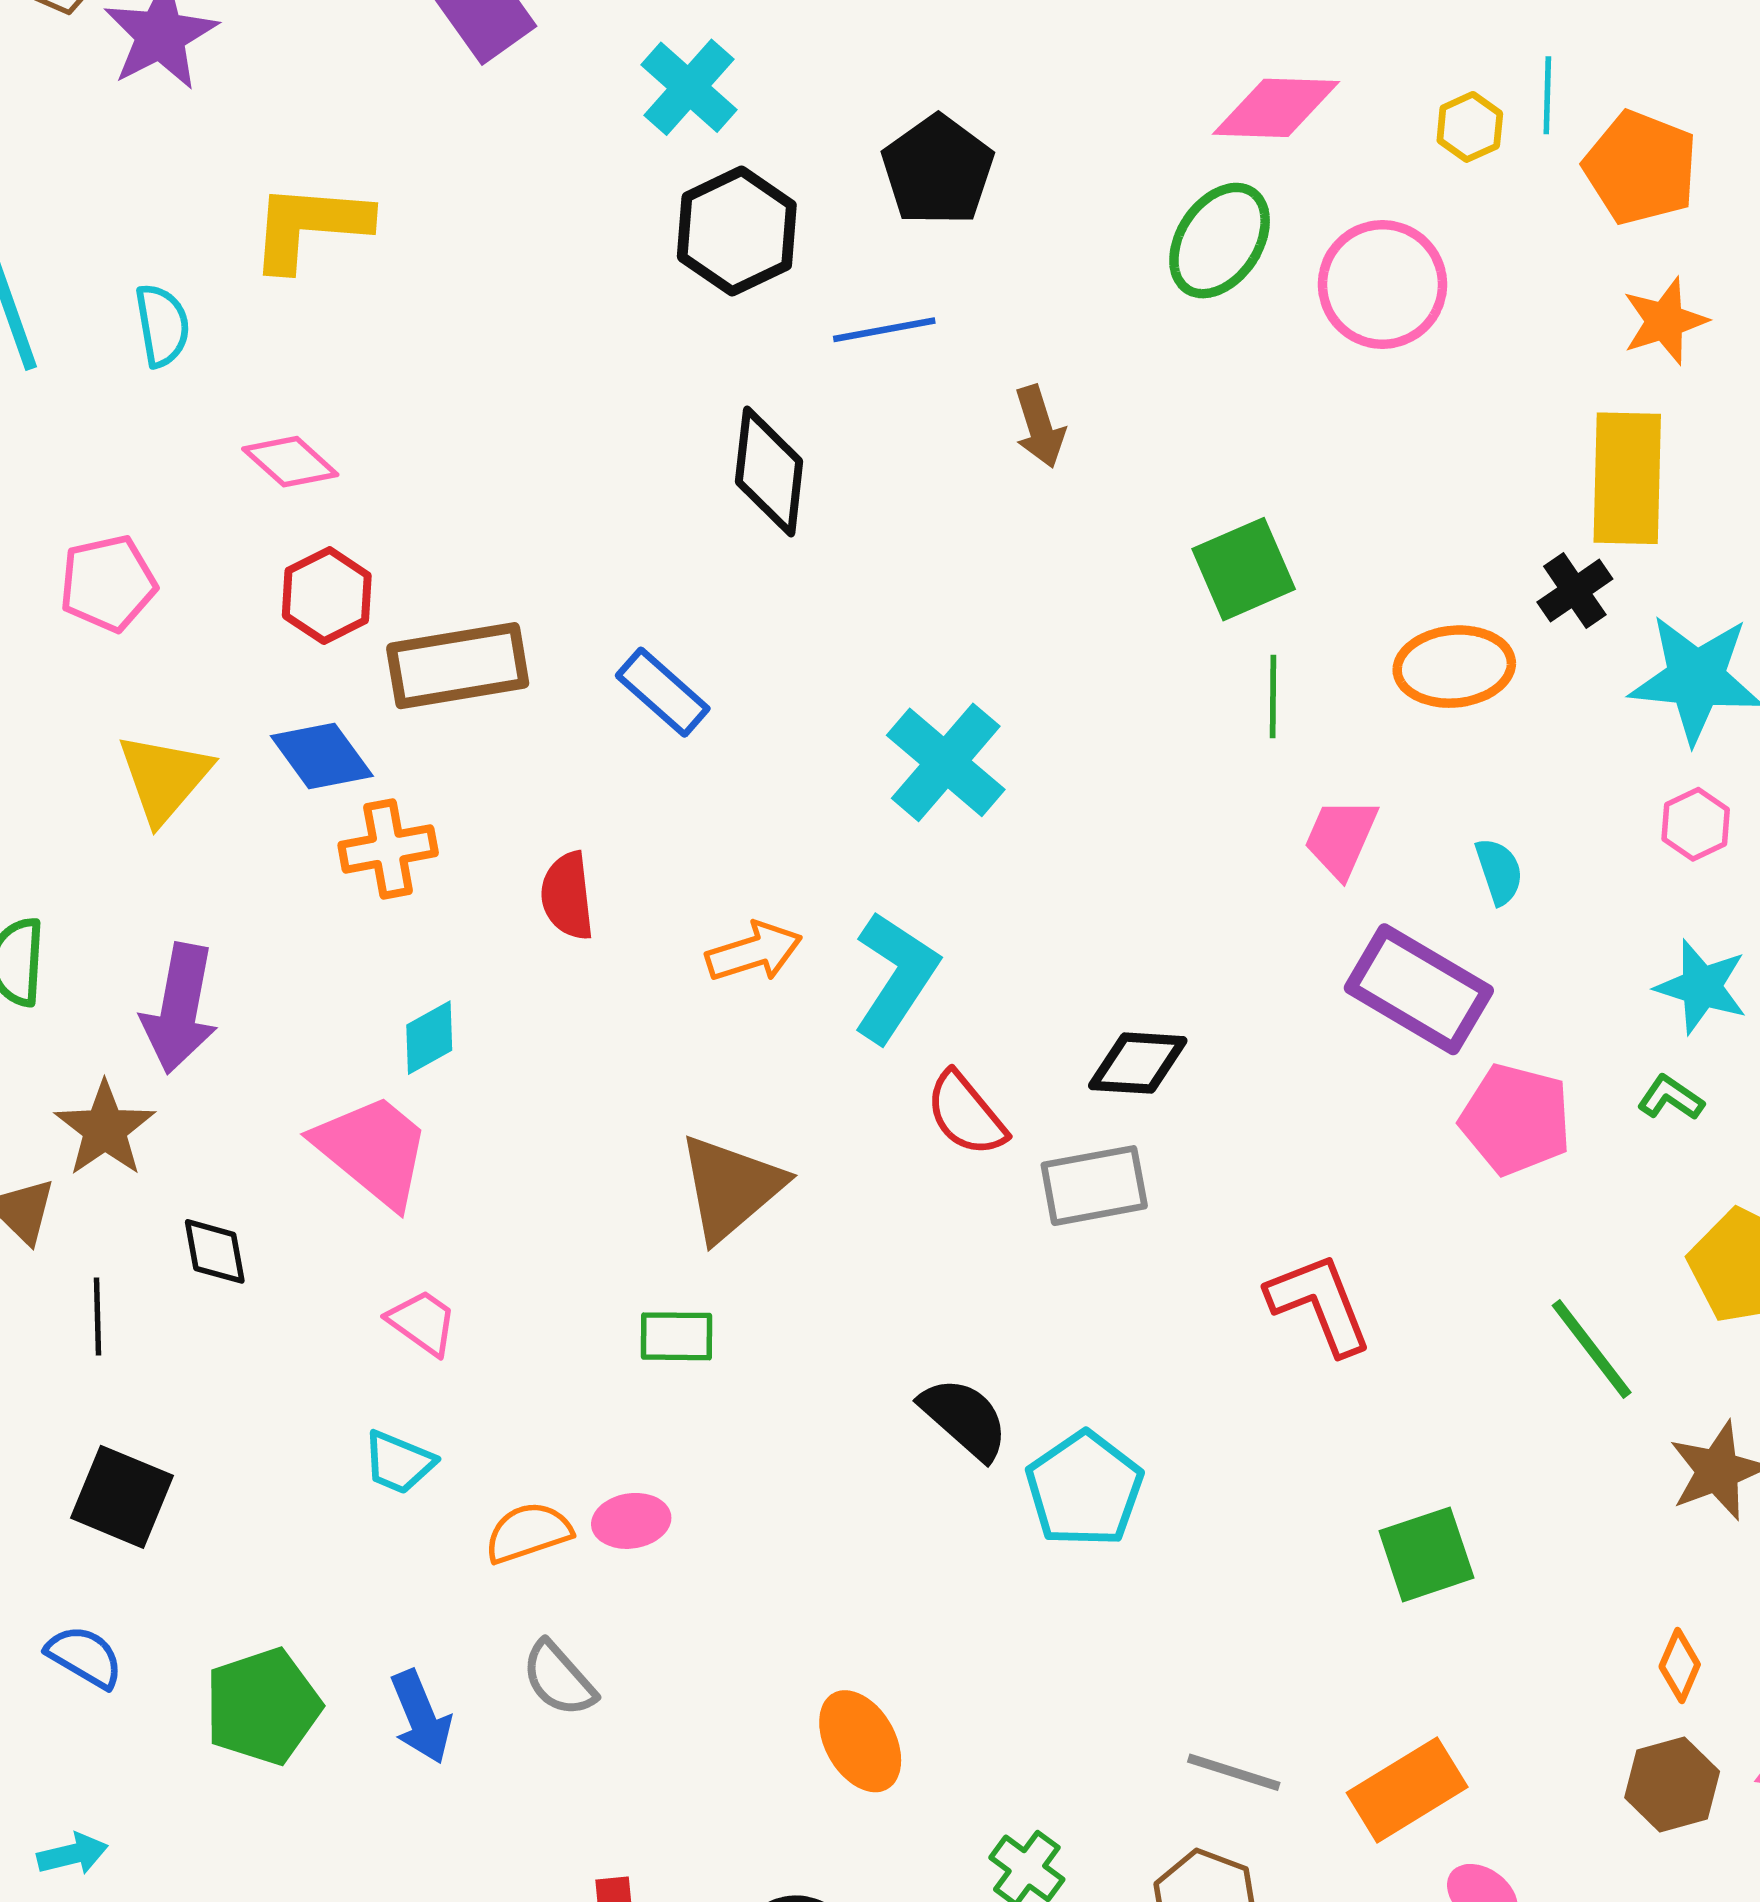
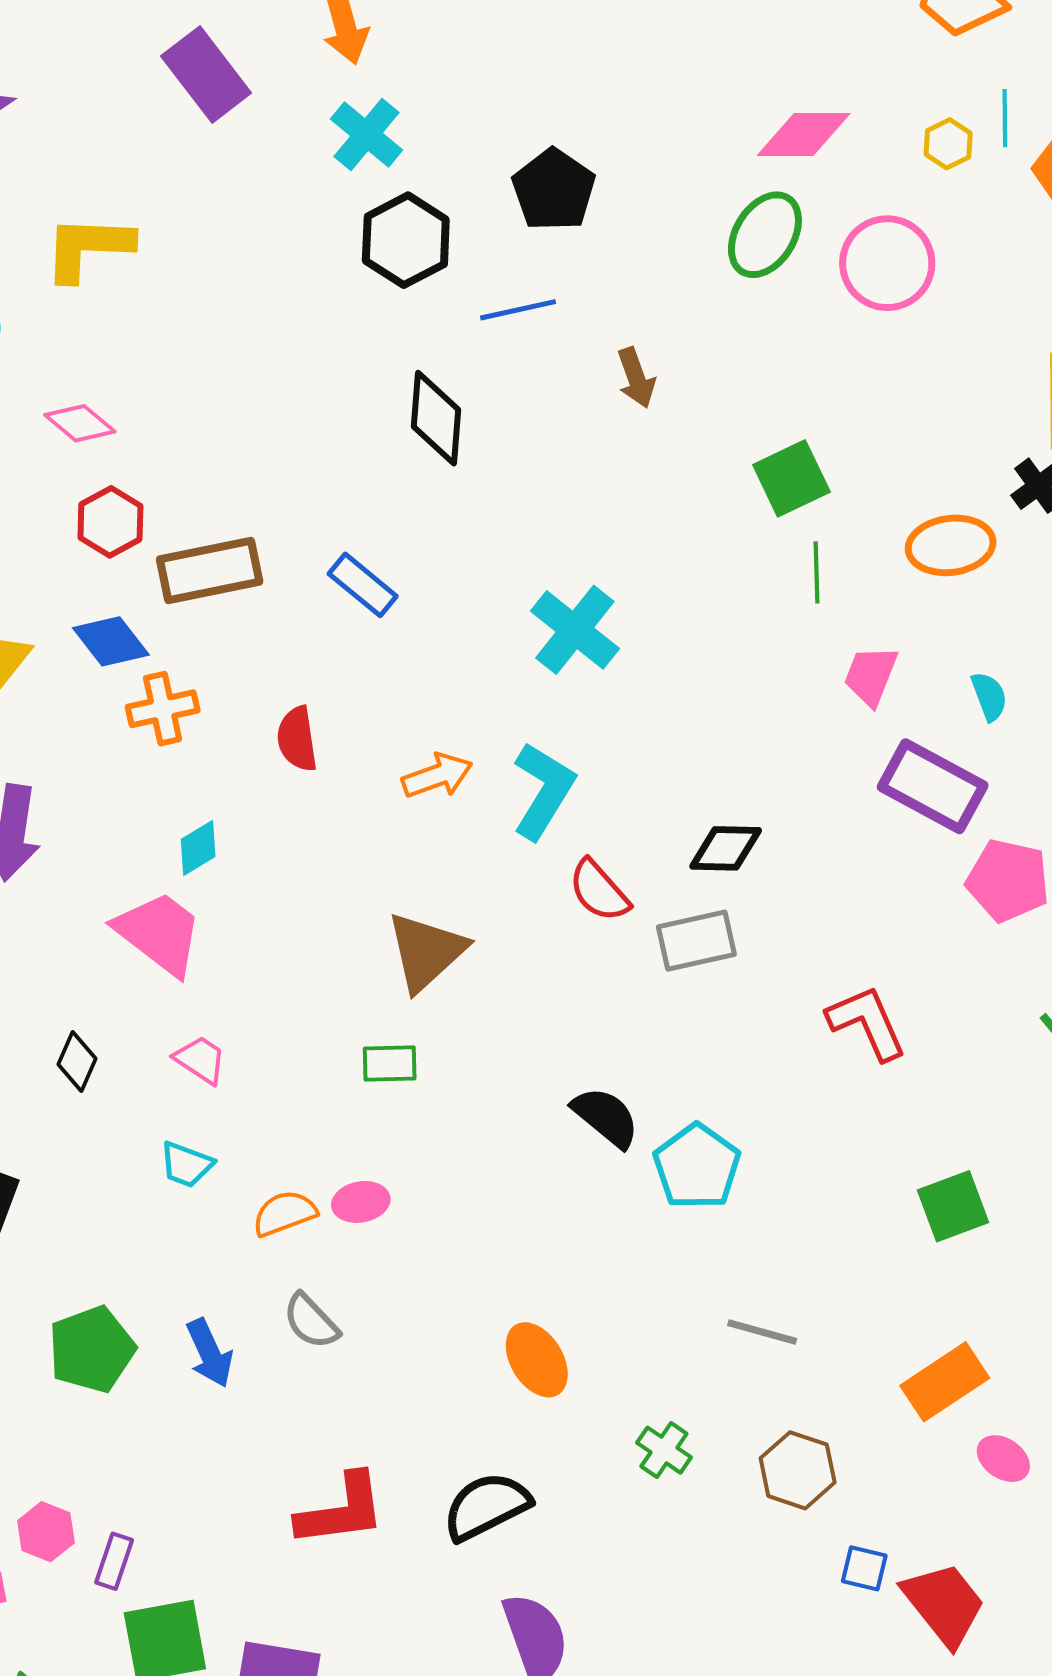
black diamond: (215, 1251) -> (77, 1062), moved, turned 36
gray line: (1234, 1772) -> (762, 1332), moved

